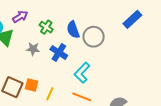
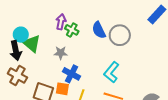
purple arrow: (20, 17) -> (61, 22), moved, turned -42
blue cross: (59, 52) -> (71, 74), moved

